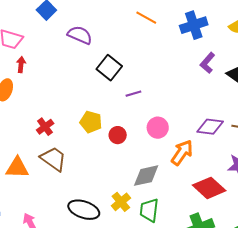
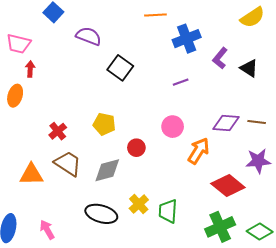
orange line: (146, 18) -> (155, 15), turned -30
blue cross: (194, 25) -> (187, 39), moved
purple line: (133, 94) -> (181, 82), moved
red circle: (118, 135) -> (136, 148), moved
gray diamond: (146, 176) -> (107, 170), moved

